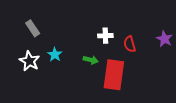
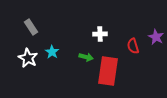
red semicircle: (130, 44) -> (133, 46), moved

